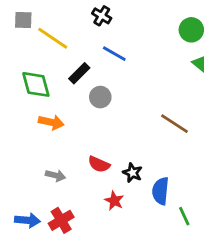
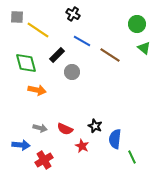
brown line: (175, 124) -> (110, 55), moved
red semicircle: (99, 164) -> (65, 129), moved
blue arrow: (27, 220) -> (21, 145), moved

